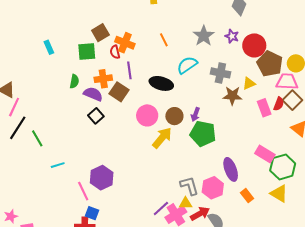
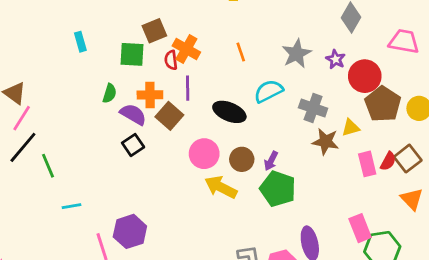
pink trapezoid: (287, 82) -> (404, 41), moved
yellow arrow: (162, 138) -> (221, 187), turned -110
pink rectangle: (265, 154) -> (360, 228), turned 30

